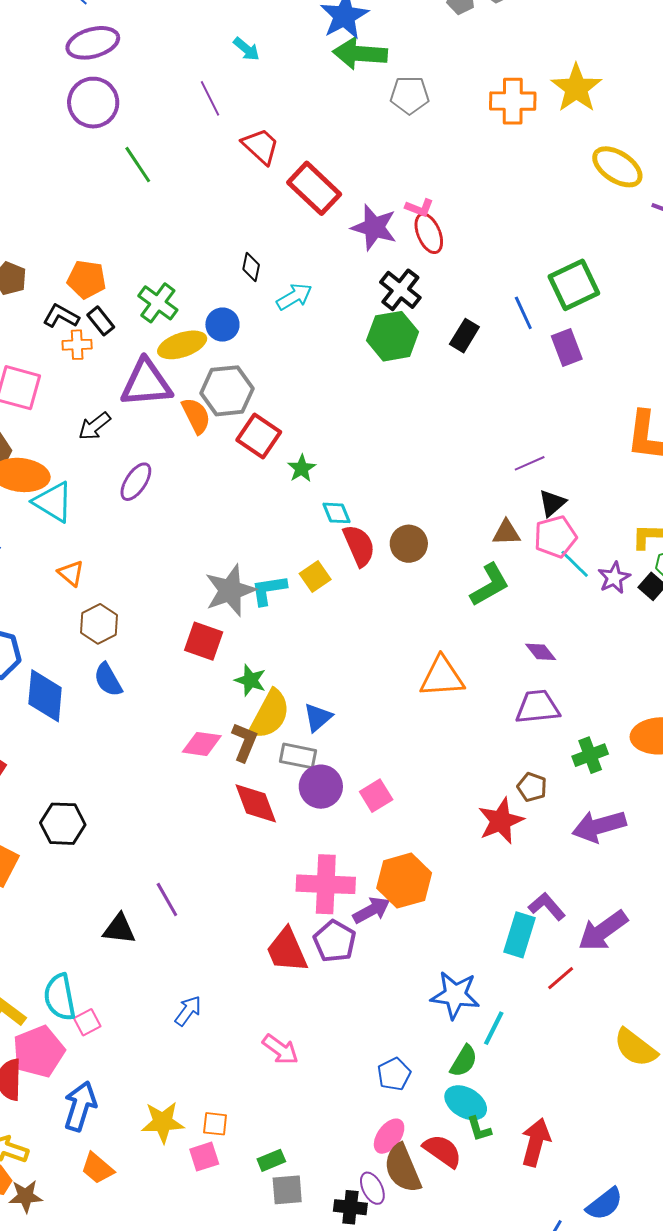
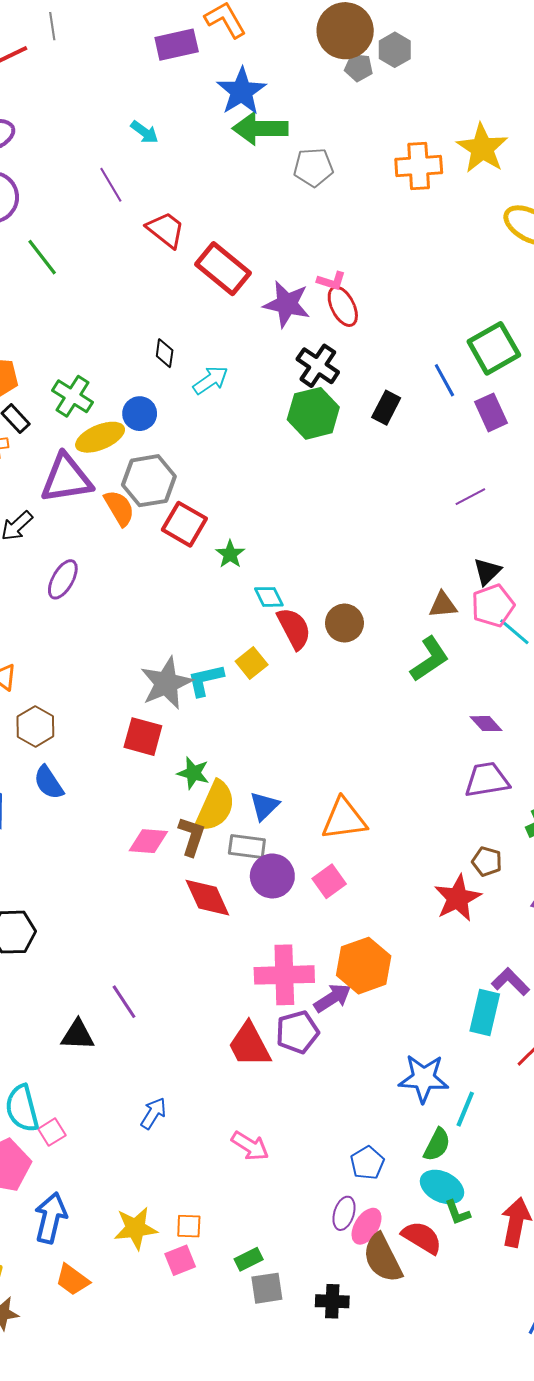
purple line: (530, 463) -> (470, 497), moved
orange triangle: (442, 677) -> (344, 819), moved
purple pentagon: (335, 941) -> (297, 1032), turned 30
purple ellipse: (372, 1188) -> (344, 1213), moved, turned 48

